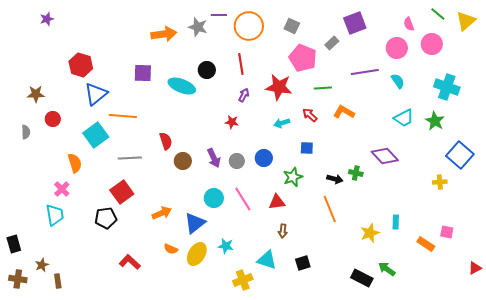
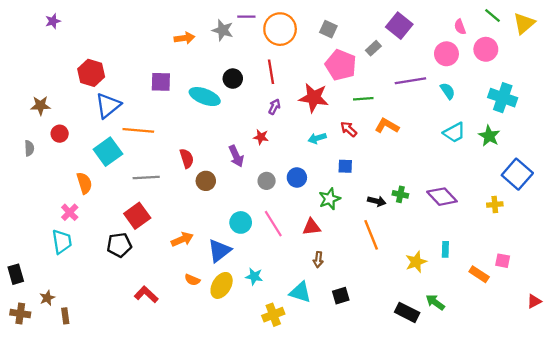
purple square: (355, 23) -> (399, 26), turned -30
orange arrow: (164, 34) -> (184, 38), size x0.7
purple diamond: (385, 156) -> (442, 197), moved
purple arrow: (214, 158) -> (236, 156), moved

